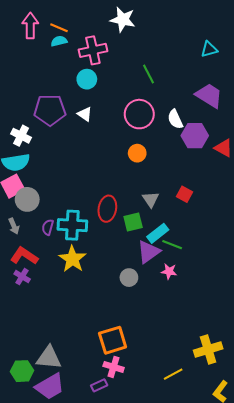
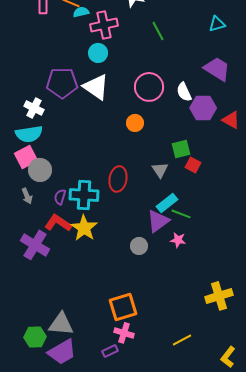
cyan semicircle: (59, 41) -> (81, 12), moved
green line: (148, 74) -> (158, 31), moved
white triangle: (85, 114) -> (96, 87), size x1.8
orange circle: (137, 153) -> (135, 123), moved
green square: (133, 222) -> (181, 149), moved
red L-shape: (24, 256) -> (58, 223), moved
purple cross: (22, 277) -> (35, 245), size x1.8
yellow cross: (208, 349) -> (219, 296), moved

